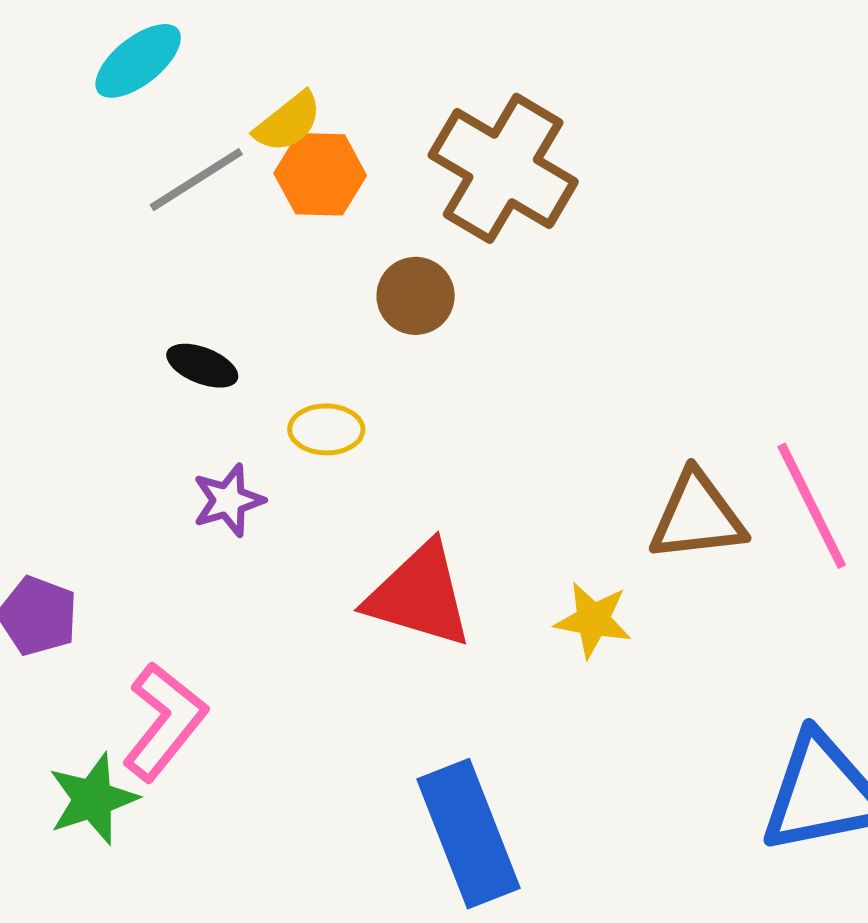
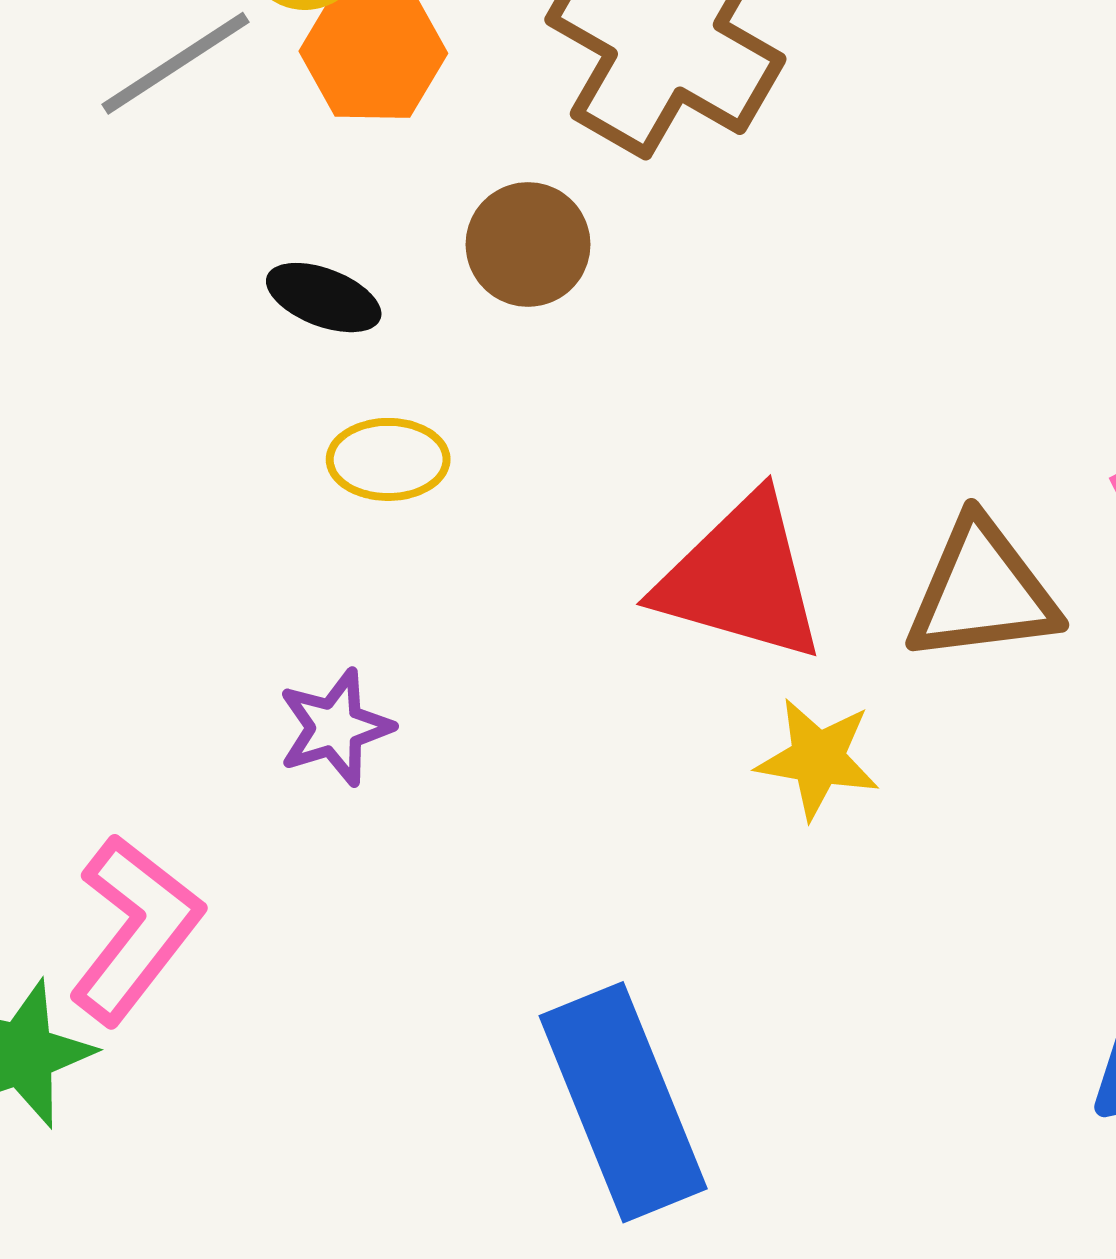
black ellipse: (202, 366) -> (324, 298), moved
purple star: (228, 500) -> (335, 727), moved
red triangle: (419, 595) -> (741, 578), moved

